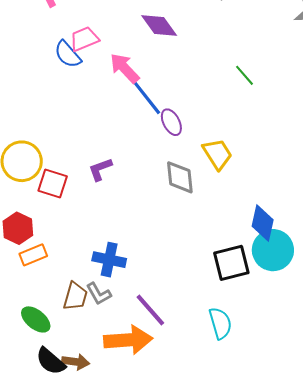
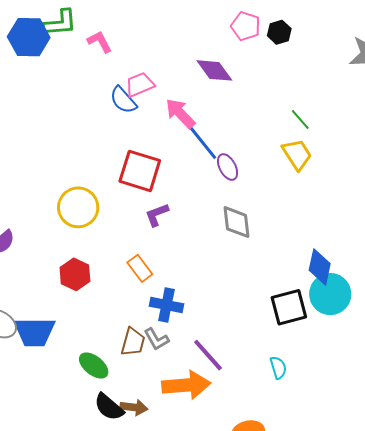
yellow trapezoid: (217, 154) -> (297, 154), moved
red square: (53, 183) -> (140, 171), moved, size x1.4
orange rectangle: (33, 255) -> (140, 268), moved, turned 76
cyan semicircle: (220, 323) -> (278, 368), size x0.7

